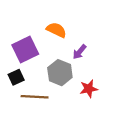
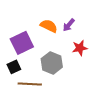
purple arrow: (79, 52) -> (69, 25), moved
red star: (89, 89) -> (80, 48), moved

